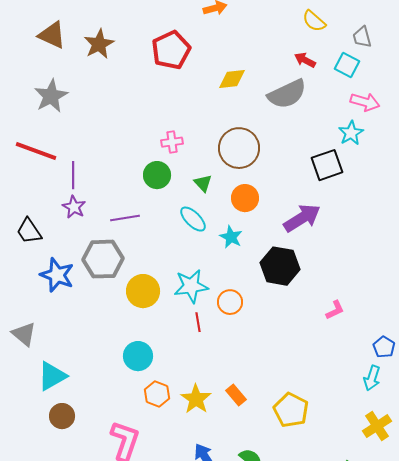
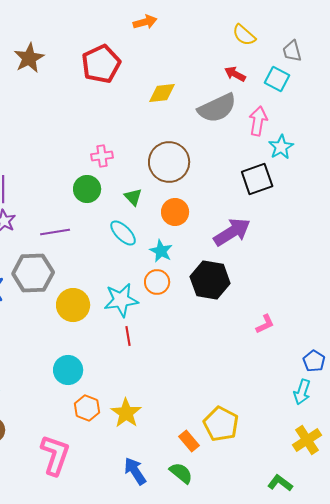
pink arrow: (365, 102) -> (258, 121), moved, turned -96
orange circle: (230, 302) -> (157, 282), moved
orange rectangle: (236, 395) -> (189, 441), moved

